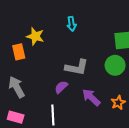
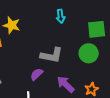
cyan arrow: (72, 24) -> (61, 16), moved

